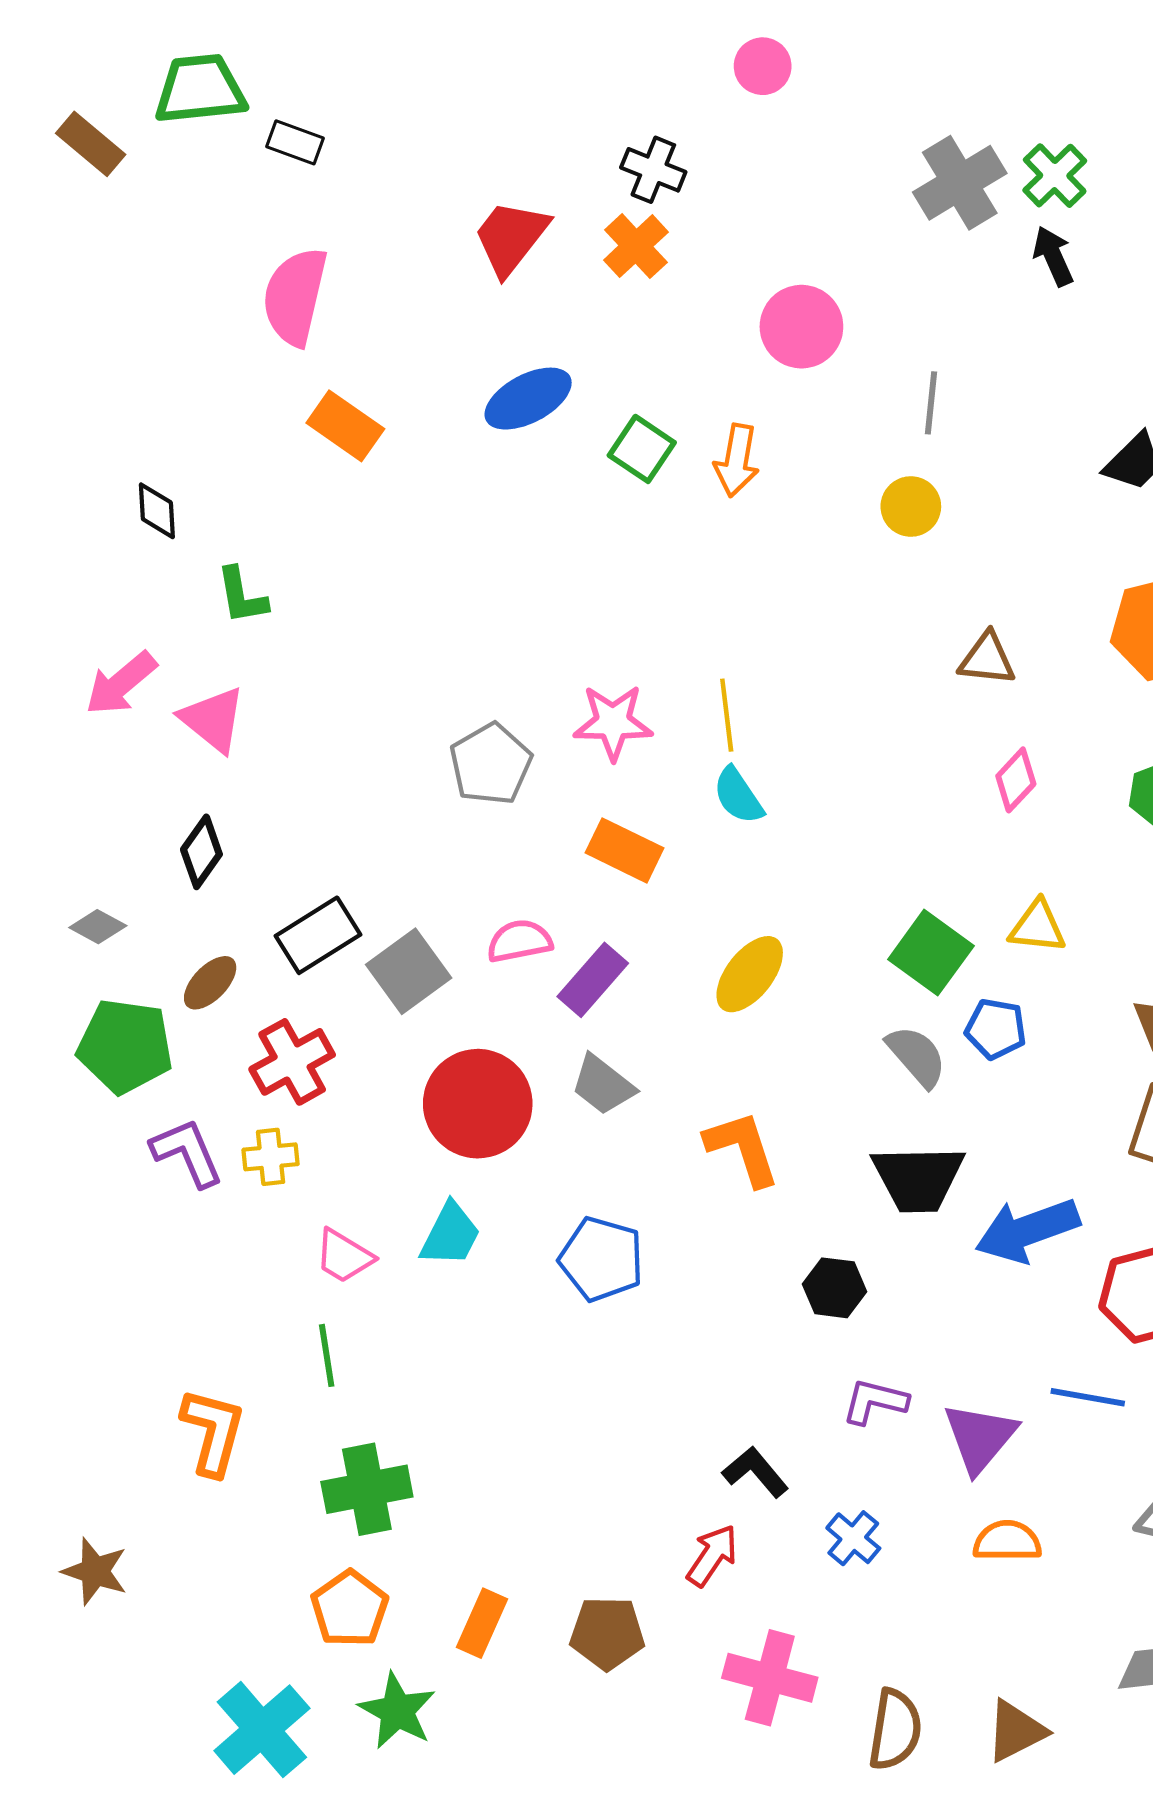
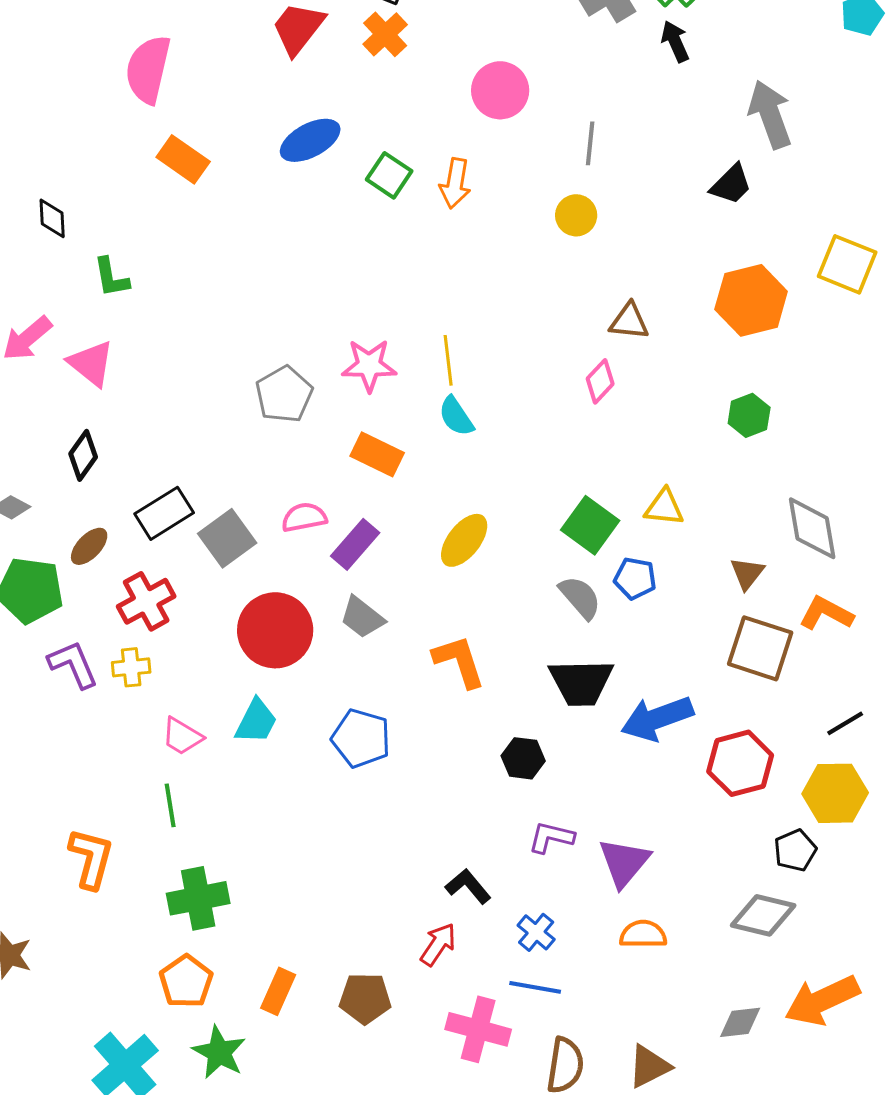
pink diamond: (1016, 780) -> (600, 381), moved
blue line: (1088, 1397) -> (535, 987), moved

